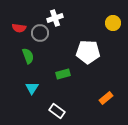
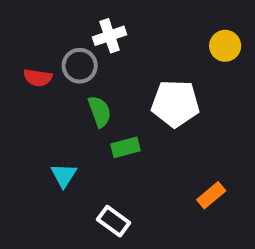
red semicircle: (19, 28) -> (38, 78), moved
green semicircle: (28, 56) -> (100, 112), moved

